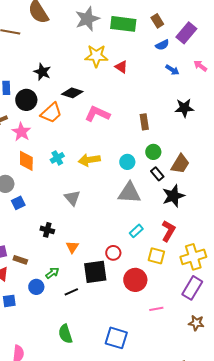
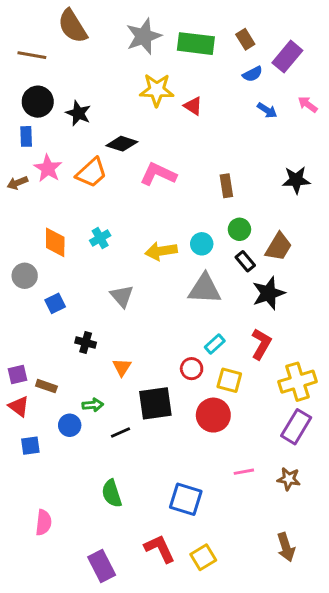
black circle: (26, 100) -> (38, 102), moved
black star: (184, 108) -> (296, 180), moved
pink star: (21, 132) -> (48, 168), moved
yellow arrow: (89, 160) -> (161, 251), moved
blue square: (18, 203) -> (55, 303), moved
red circle: (113, 253) -> (192, 369), moved
yellow square: (156, 256) -> (229, 380), moved
green arrow: (52, 273) -> (93, 405), turned 32
pink line: (156, 309) -> (244, 472), moved
brown star: (196, 323) -> (289, 479), moved

